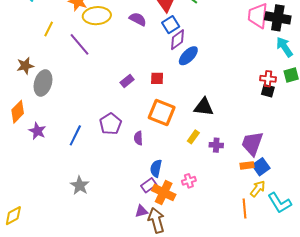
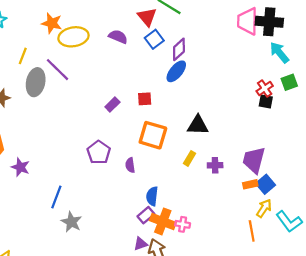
purple diamond: (178, 40) -> (179, 49), moved
red cross: (268, 79) -> (265, 88), turned -35
gray ellipse: (43, 83) -> (36, 82), moved
blue line: (75, 135) -> (56, 197), moved
pink cross: (189, 181) -> (183, 224), moved, turned 32

